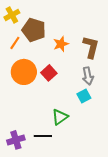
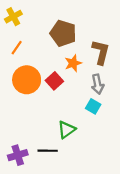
brown pentagon: (34, 30) -> (63, 33), moved
orange star: (61, 44) -> (73, 63), moved
cyan square: (84, 96) -> (93, 106), turned -32

